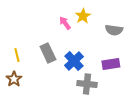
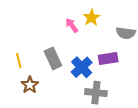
purple rectangle: (111, 64) -> (108, 58), moved
brown star: (14, 79) -> (30, 85), moved

